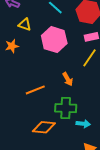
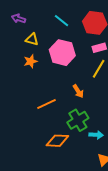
orange star: (12, 46) -> (31, 61), moved
green cross: (66, 108) -> (78, 120), turned -30

